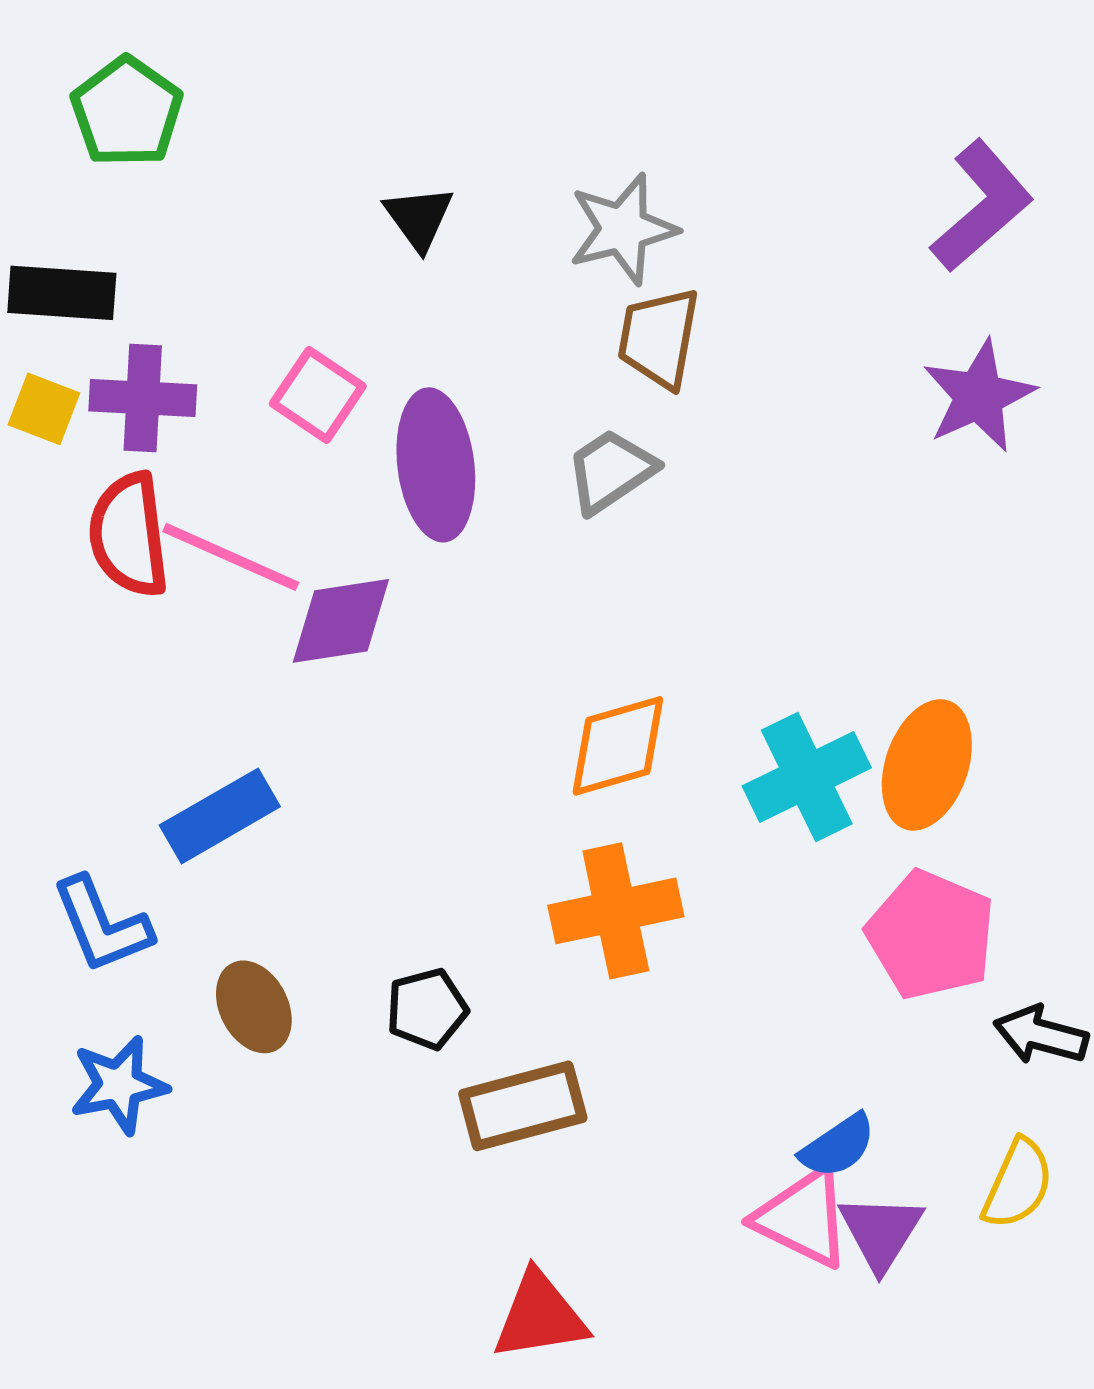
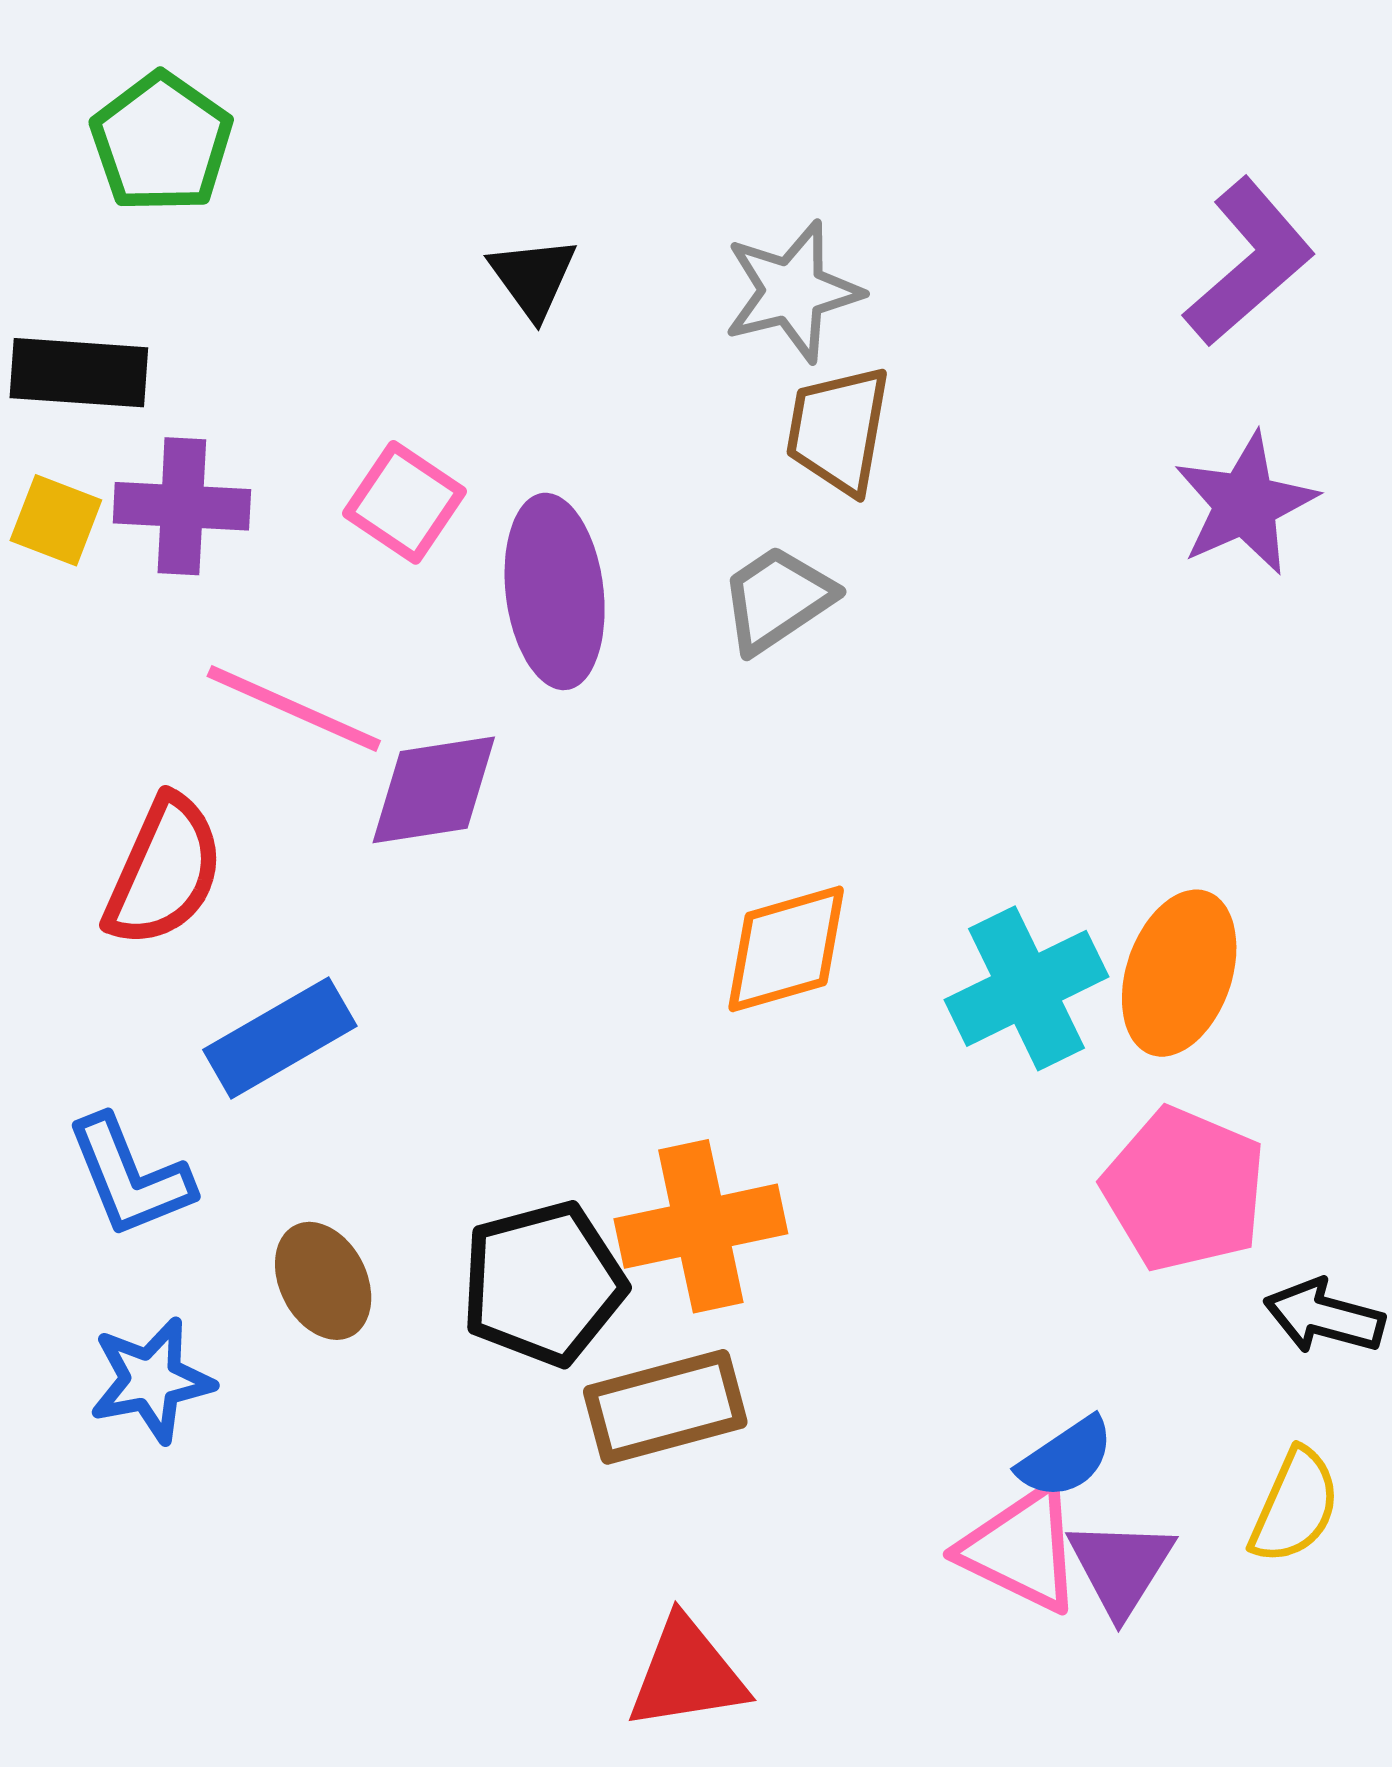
red semicircle: (129, 535) -> (164, 871), moved, turned -149
orange cross: (616, 911) -> (701, 1226), moved
black pentagon: (427, 1009) -> (543, 1283), size x1.6

